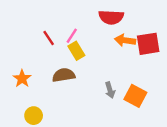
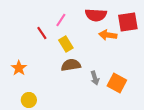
pink line: (72, 36) -> (61, 20), moved
red square: (148, 44) -> (128, 22), moved
brown semicircle: (64, 75) -> (71, 65), moved

